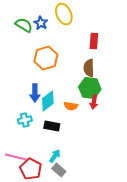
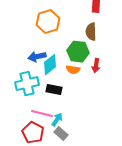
green hexagon: (90, 88) -> (78, 52), moved
blue arrow: (35, 93) -> (37, 57), turned 78
cyan cross: (25, 120) -> (27, 84), size x1.6
pink line: (16, 157) -> (42, 114), moved

